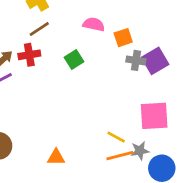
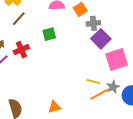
red cross: (29, 55) -> (21, 50), moved
green square: (74, 60) -> (49, 34), turned 32
purple square: (155, 61) -> (101, 39), moved

